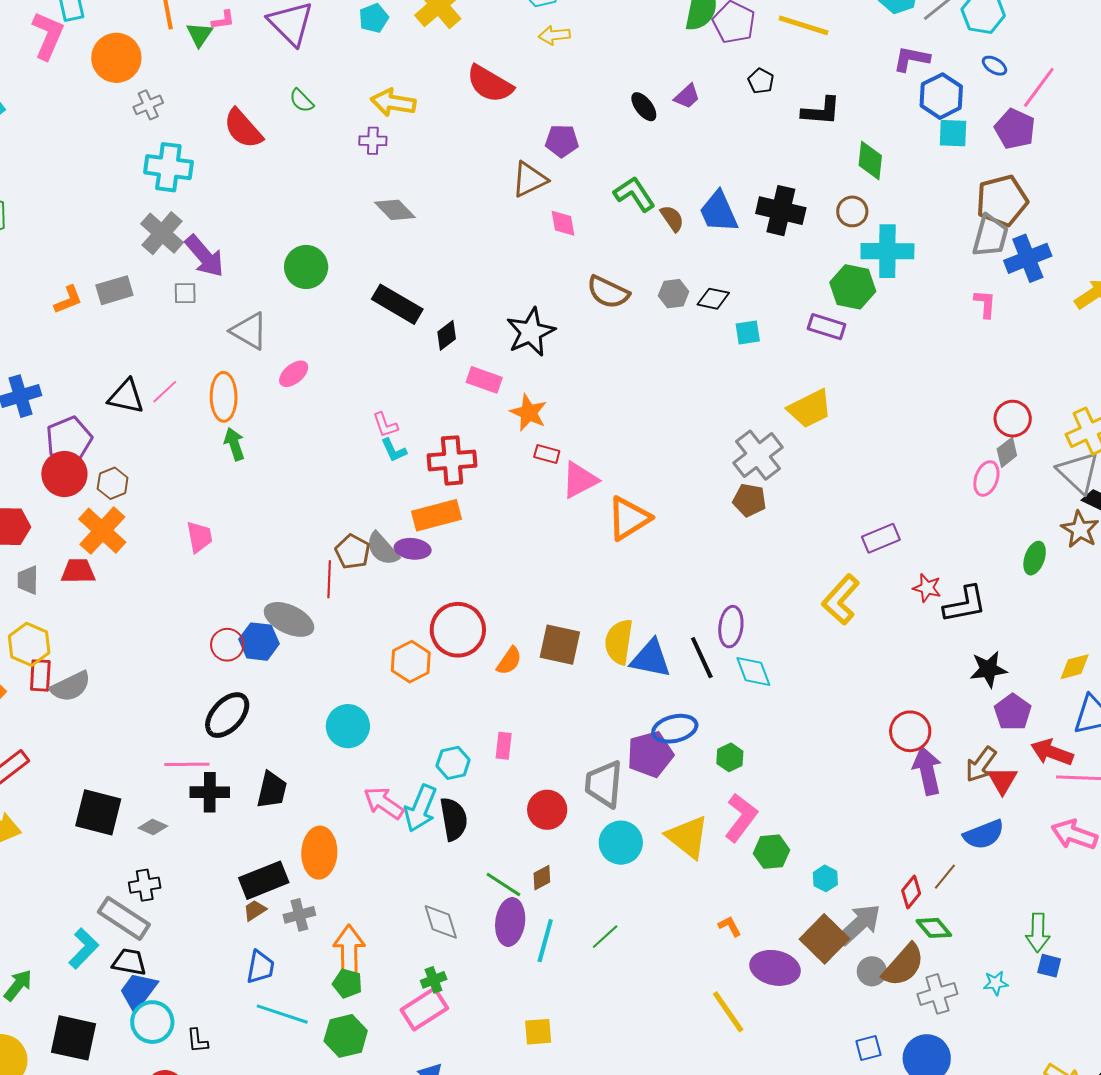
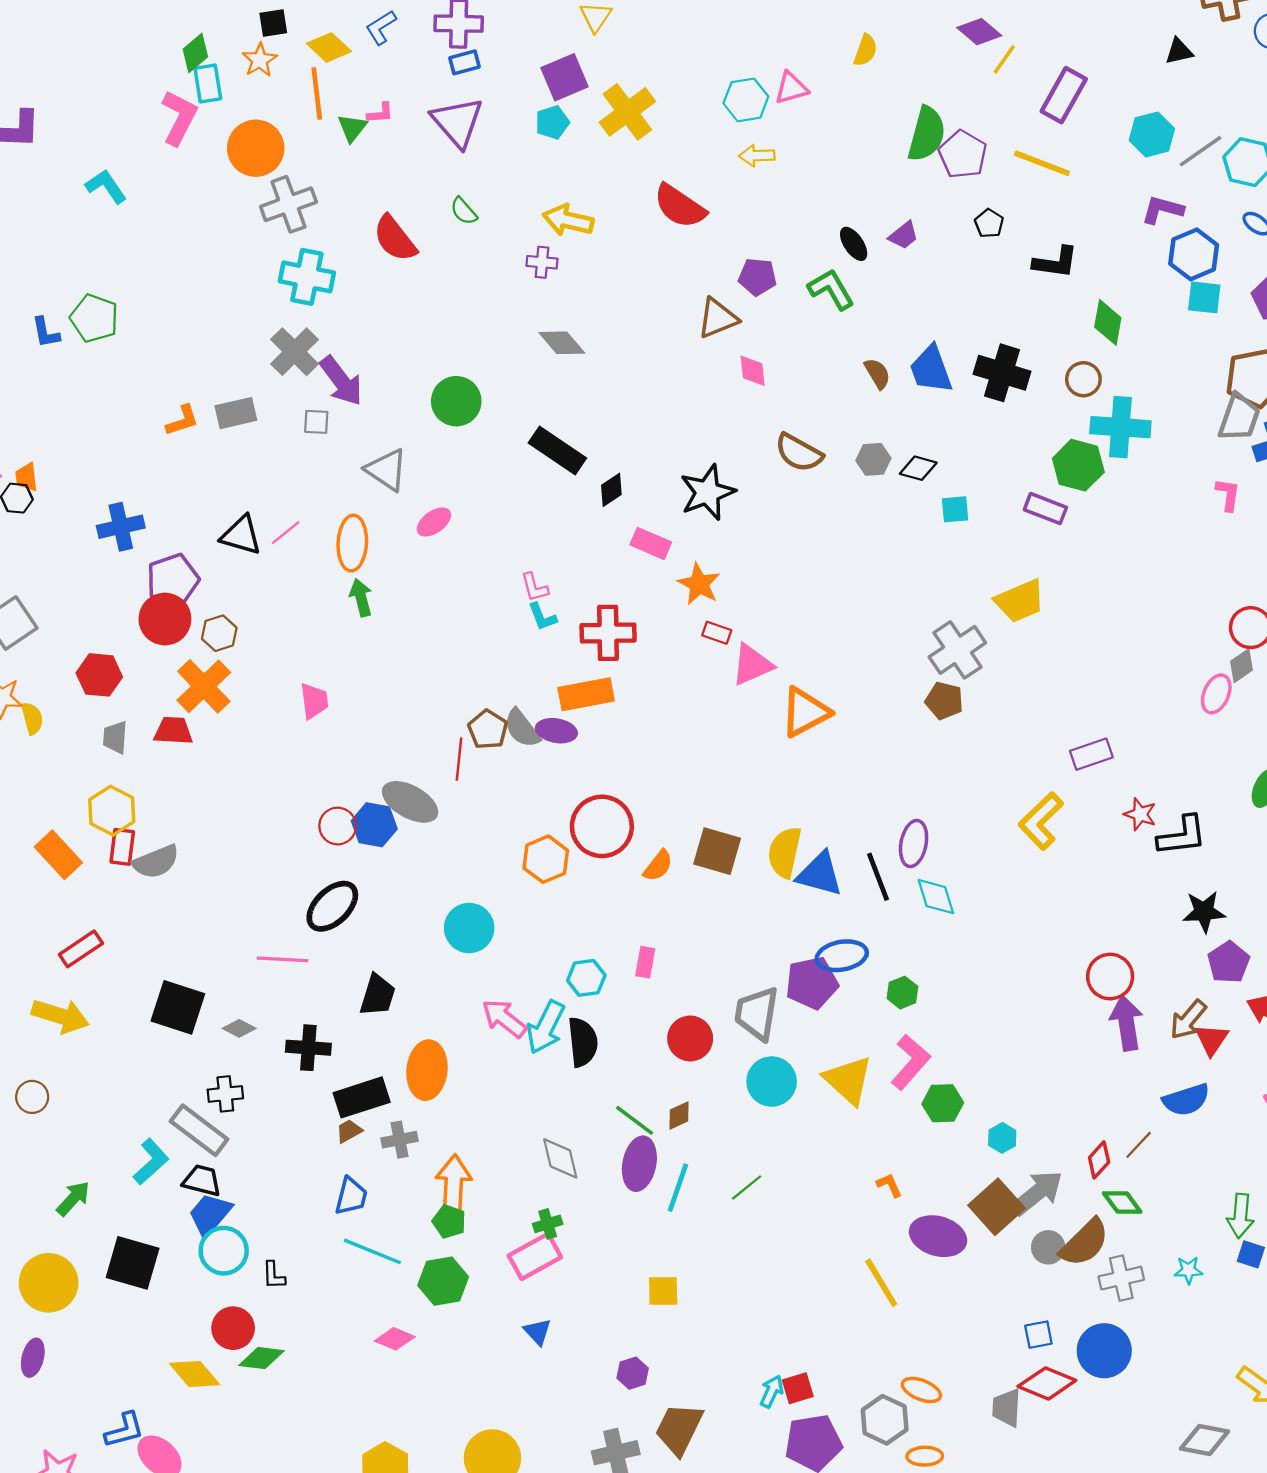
gray cross: (148, 105) -> (288, 204), size x1.6
green L-shape: (634, 194) -> (831, 289), moved
black cross: (210, 792) -> (308, 1048), moved

